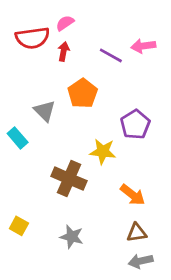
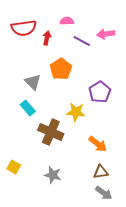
pink semicircle: (65, 23) -> (67, 21), moved, turned 32
cyan rectangle: (18, 138) -> (28, 108), moved
gray arrow: (141, 261) -> (104, 193), turned -132

